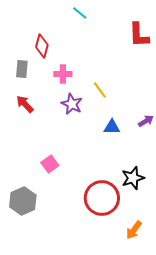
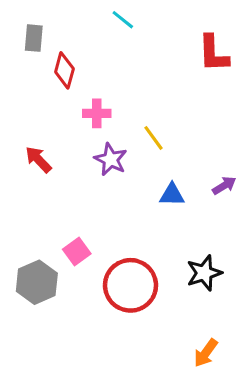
gray rectangle: (22, 69) -> (34, 38), moved
red circle: (102, 198) -> (131, 285), moved
gray hexagon: (23, 201) -> (37, 282), moved

